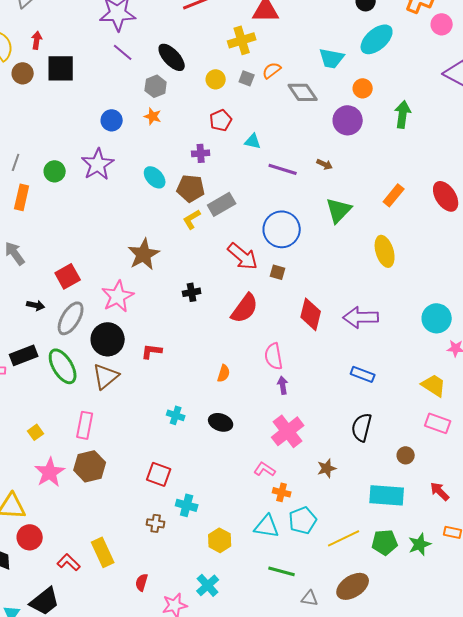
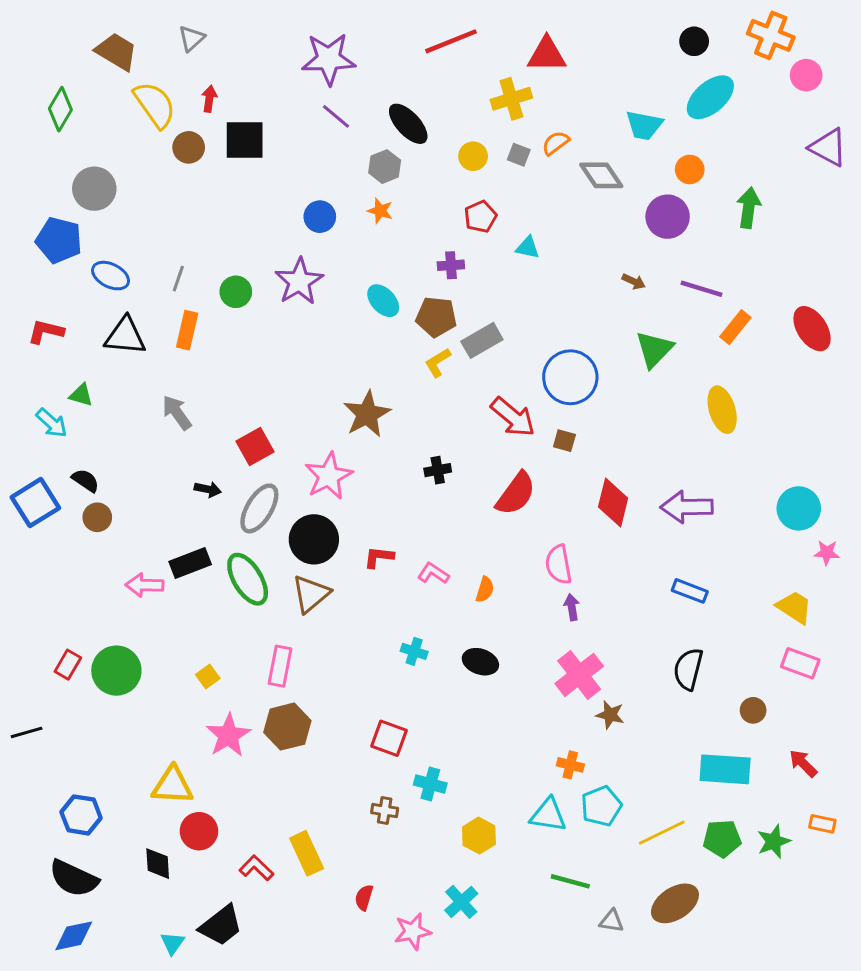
purple line: (283, 169) -> (701, 289), moved
brown star: (327, 468) -> (610, 715), moved, turned 30
pink L-shape: (265, 469) -> (433, 573), moved

